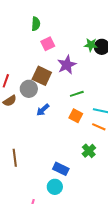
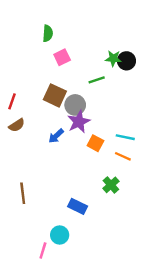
purple star: (67, 65) -> (79, 122), moved
gray circle: (29, 89) -> (75, 105), moved
green line: (77, 94) -> (97, 80), moved
cyan circle: (55, 187) -> (60, 235), moved

